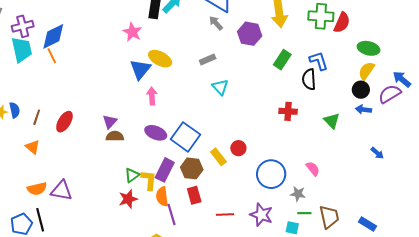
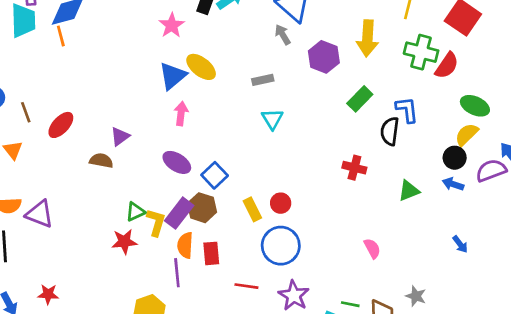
brown line: (37, 117) -> (26, 112), turned -49
green triangle: (332, 121) -> (409, 191), turned 42
brown semicircle: (115, 136) -> (101, 161), moved
blue square: (186, 137) -> (215, 175), size x0.7
brown hexagon: (192, 168) -> (202, 208), moved
blue circle: (271, 174) -> (281, 246), moved
gray star: (298, 194) -> (416, 296), moved
orange semicircle: (162, 197) -> (185, 245), moved

